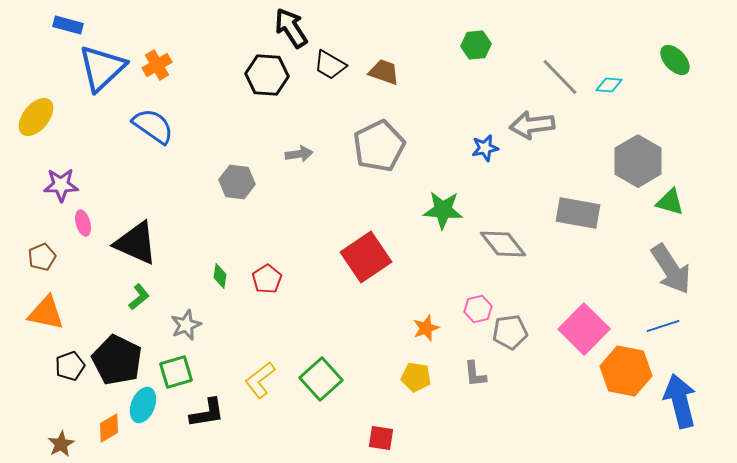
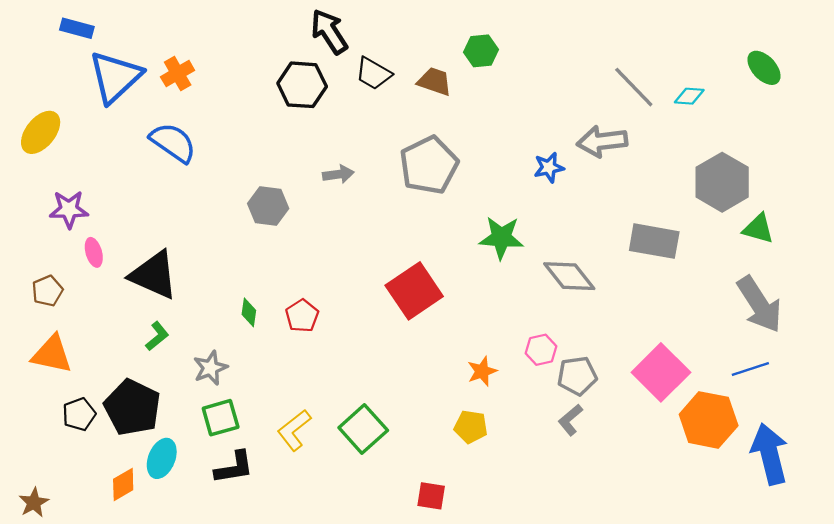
green hexagon: (476, 45) -> (481, 51), moved
green square: (176, 372) -> (221, 418), moved
gray L-shape: (475, 374) -> (570, 420), moved, turned 56
brown star: (61, 444) -> (34, 503), moved

